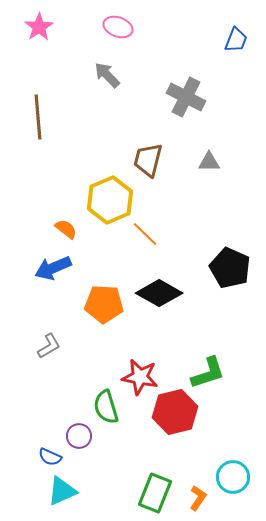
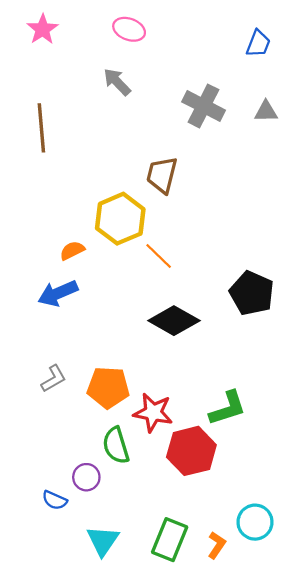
gray triangle: (209, 162) -> (266, 111), moved
orange semicircle: (66, 229) -> (72, 251), turned -65
orange pentagon: (104, 304) -> (108, 387), moved
cyan triangle: (62, 491) -> (103, 541), moved, turned -32

